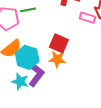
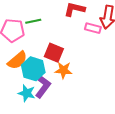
red square: (59, 43) -> (54, 53), moved

